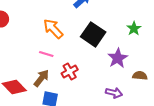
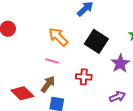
red cross: (70, 71) -> (84, 77), moved, turned 35
purple arrow: (114, 93) -> (118, 97), turned -35

